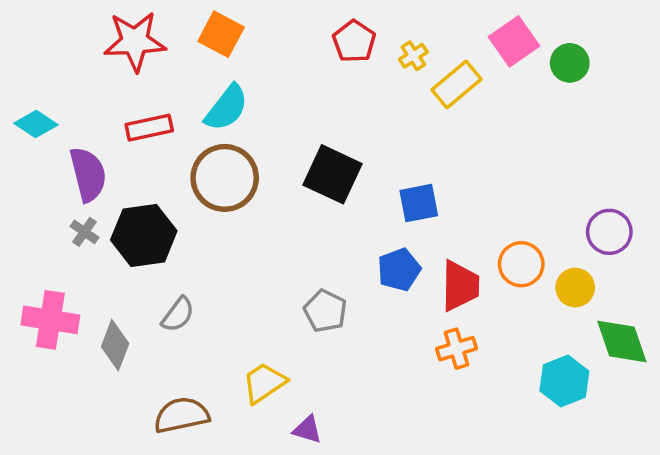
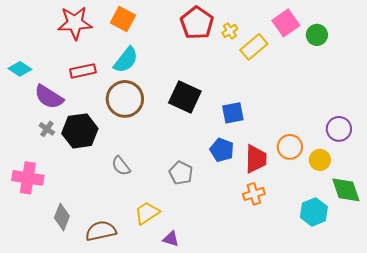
red pentagon: (354, 41) -> (197, 23), size x1.4
purple semicircle: (88, 174) -> (49, 97), turned 136
blue pentagon: (399, 270) -> (222, 150), turned -30
gray semicircle: (178, 315) -> (121, 166), moved, turned 105
gray diamond: (115, 345) -> (62, 217), moved

